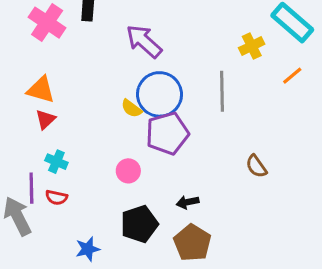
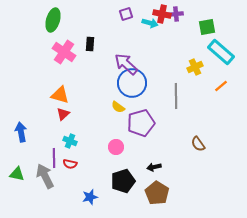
blue circle: (160, 94) -> (132, 83), moved

